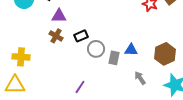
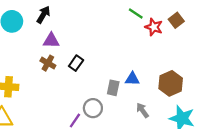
black rectangle: (81, 36) -> (76, 63), turned -32
gray circle: (96, 49) -> (93, 108), moved

